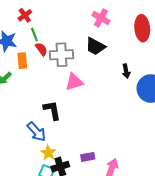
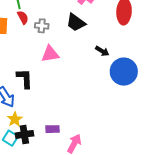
gray cross: (62, 55) -> (42, 26), size x0.6
black arrow: (126, 71) -> (102, 51), turned -56

